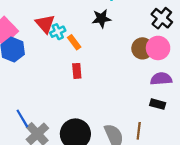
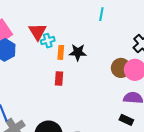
black star: (101, 19) -> (78, 52), moved
orange rectangle: (74, 42) -> (61, 52), turned 32

